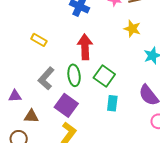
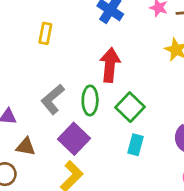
yellow rectangle: (39, 40) -> (45, 33), moved, turned 63

